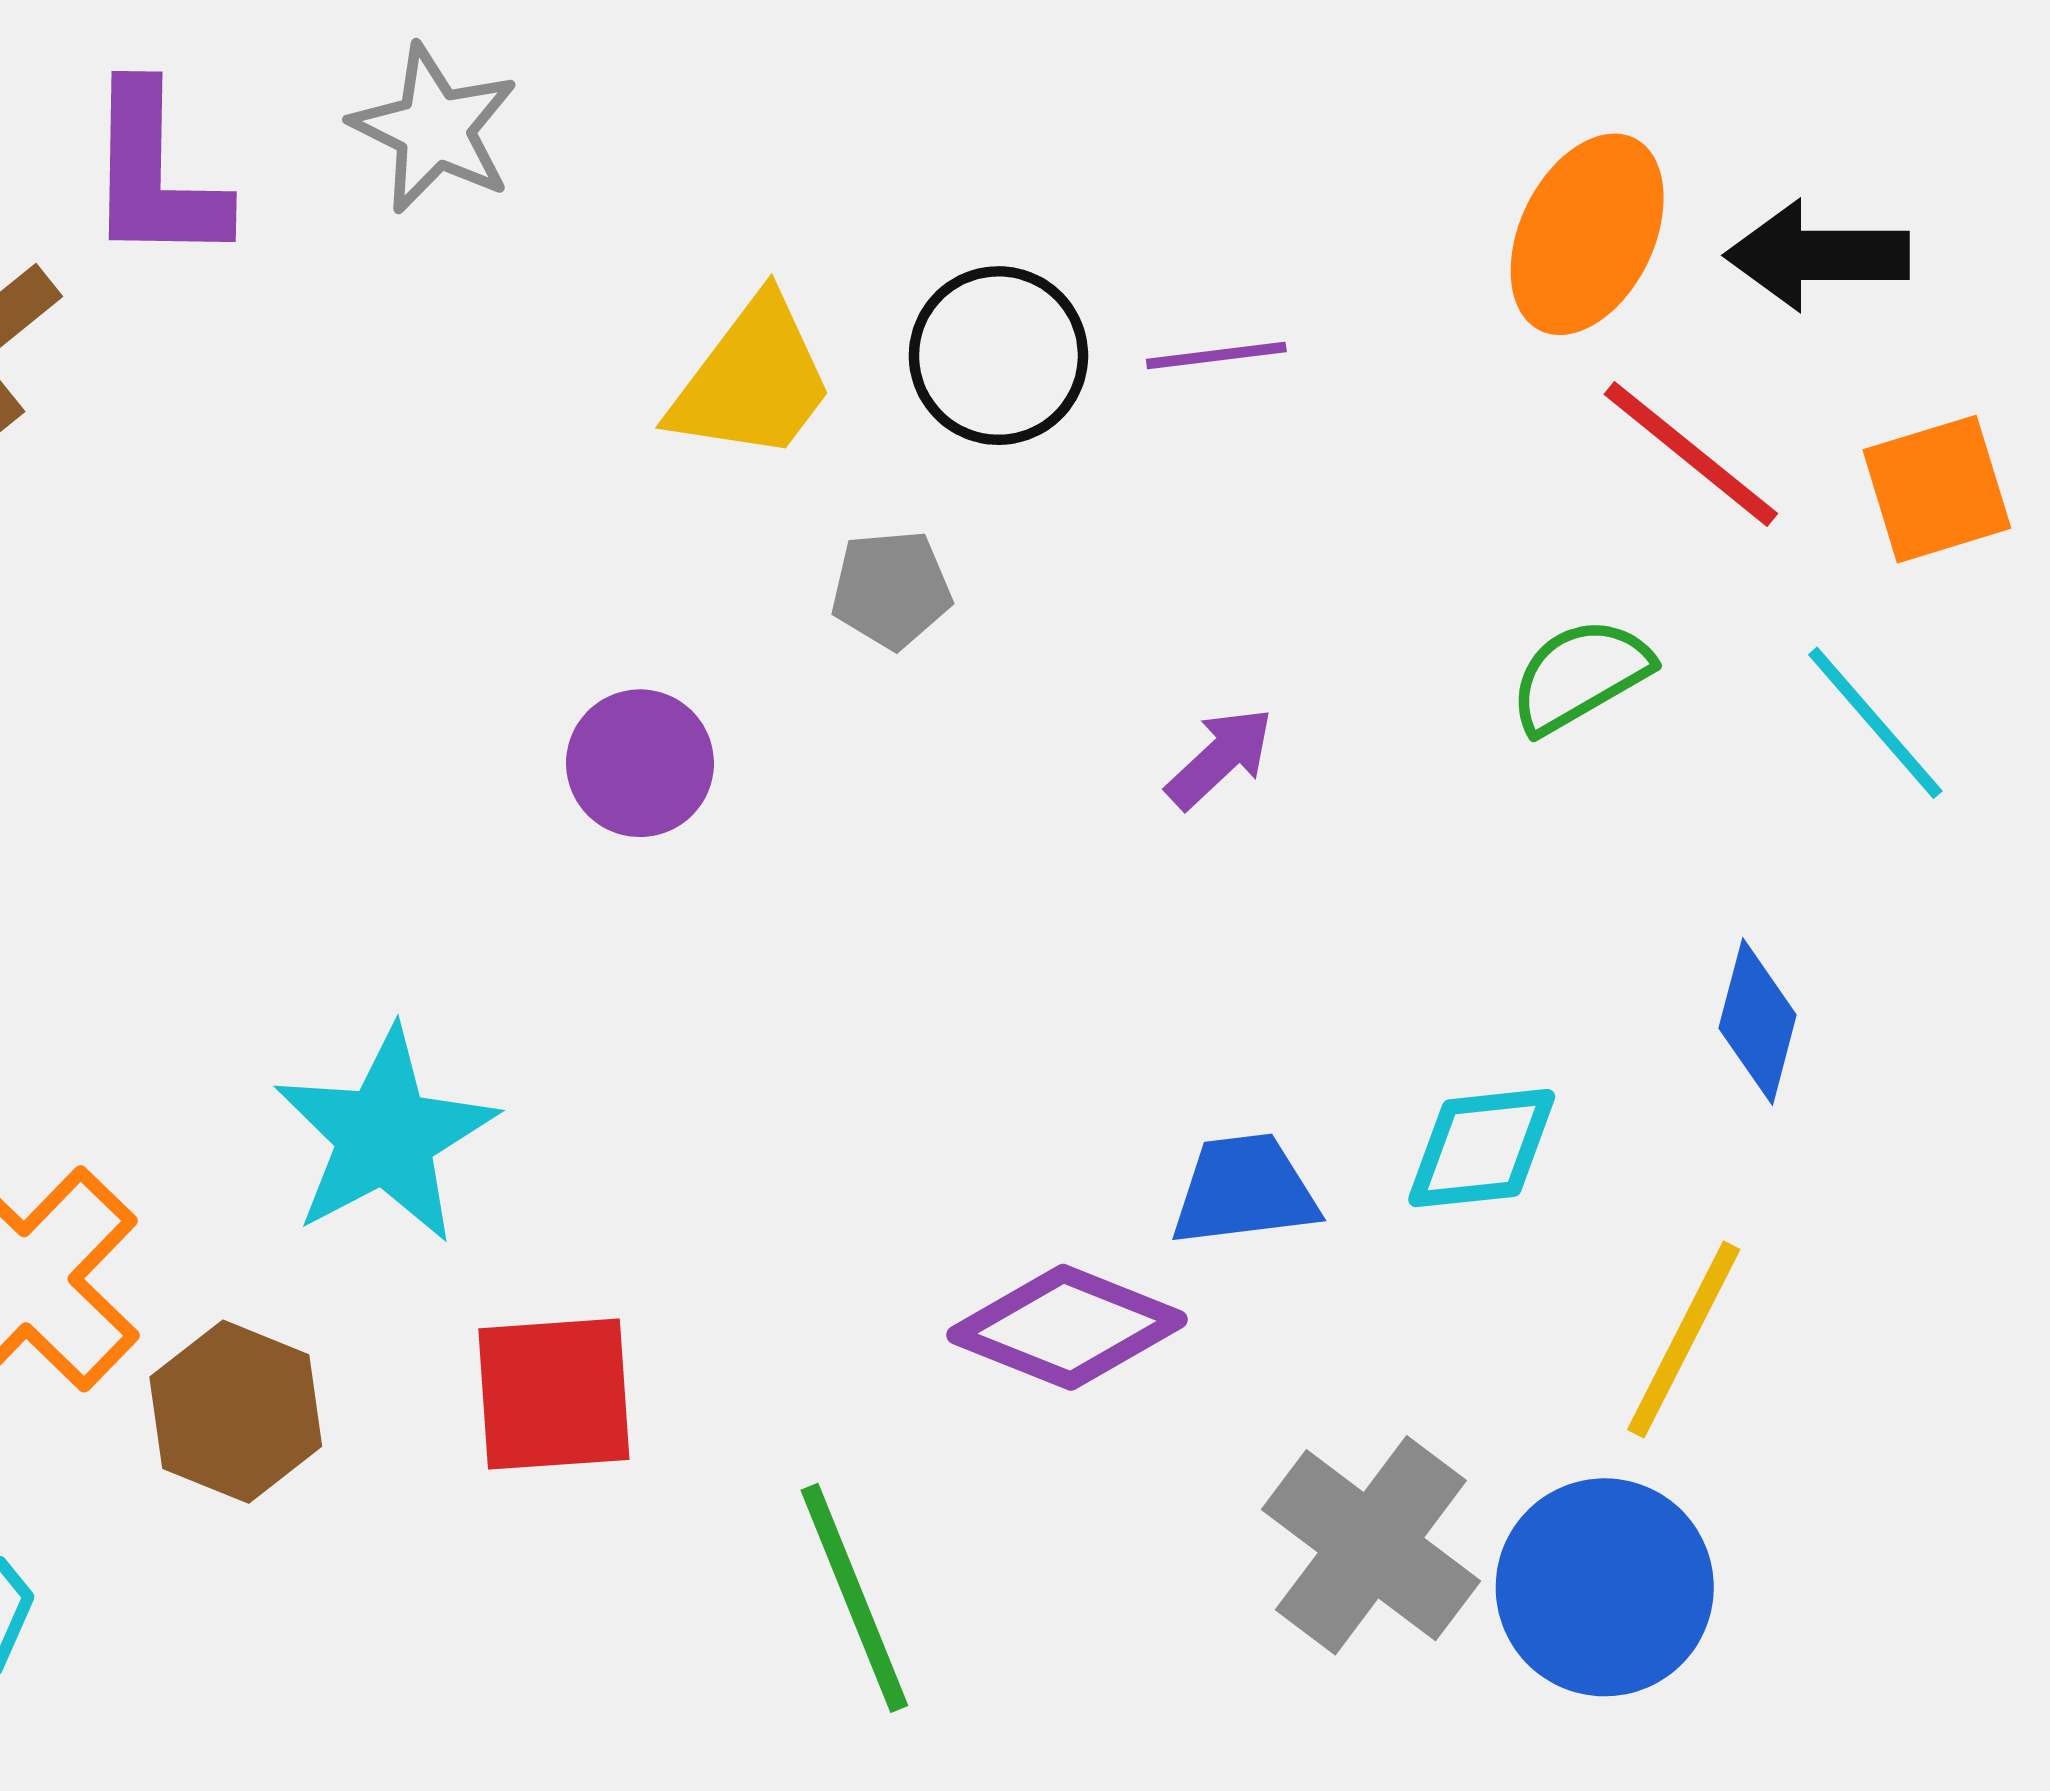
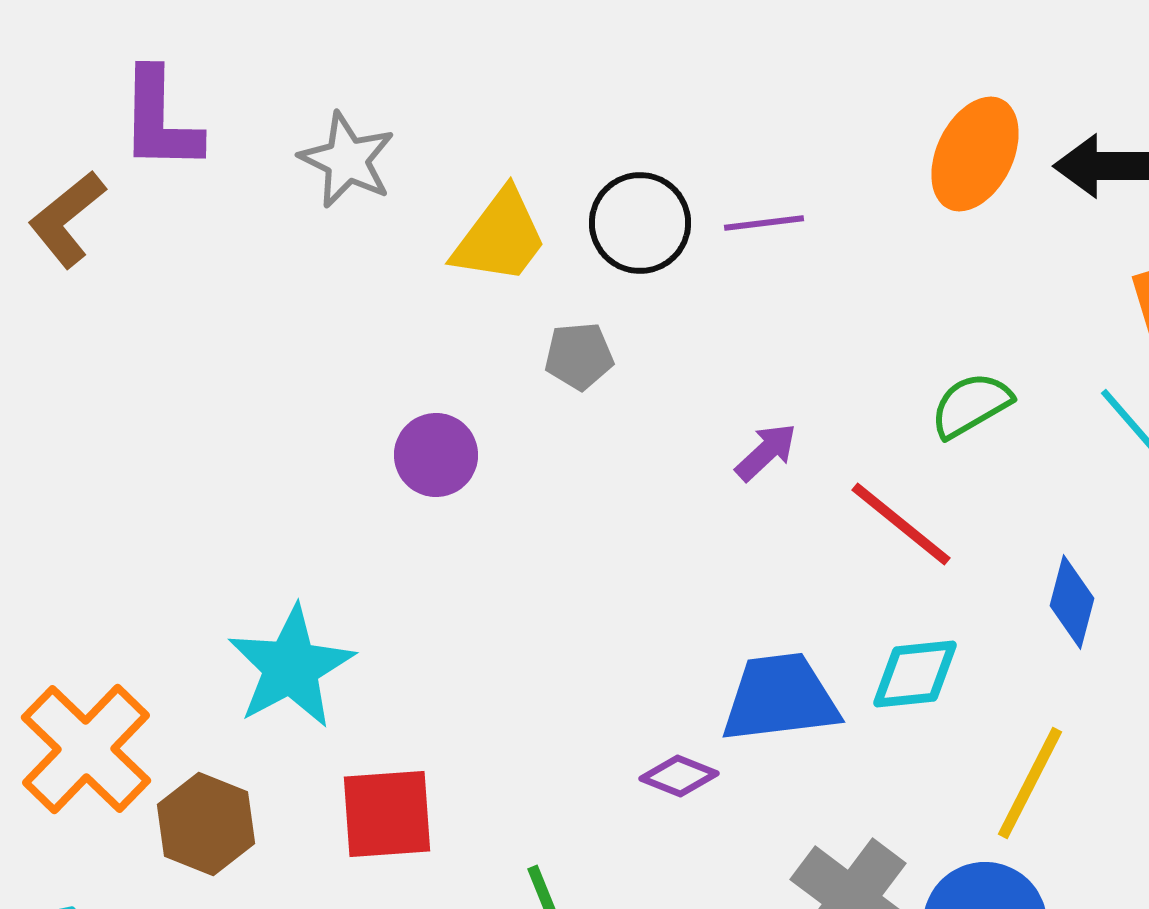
gray star: (434, 129) -> (347, 160), moved
red line: (1691, 454) -> (901, 524), moved
blue trapezoid: (1244, 1190) -> (780, 698), size x1.4
purple diamond: (1067, 1327) -> (679, 776), size x0.6

